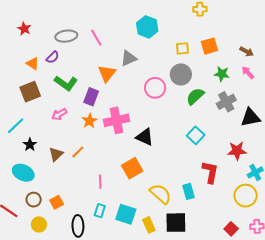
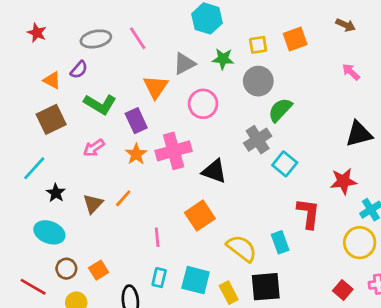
brown arrow: (247, 52) -> (346, 25), moved
green star: (222, 74) -> (223, 59), moved
pink circle: (155, 88) -> (203, 104), moved
purple rectangle: (91, 97) -> (136, 121), turned -42
gray cross: (226, 102) -> (258, 140), moved

